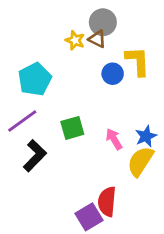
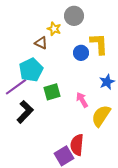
brown triangle: (97, 39) -> (41, 43), moved
cyan pentagon: (35, 79) -> (31, 70), moved
blue star: (146, 136) -> (107, 82), moved

